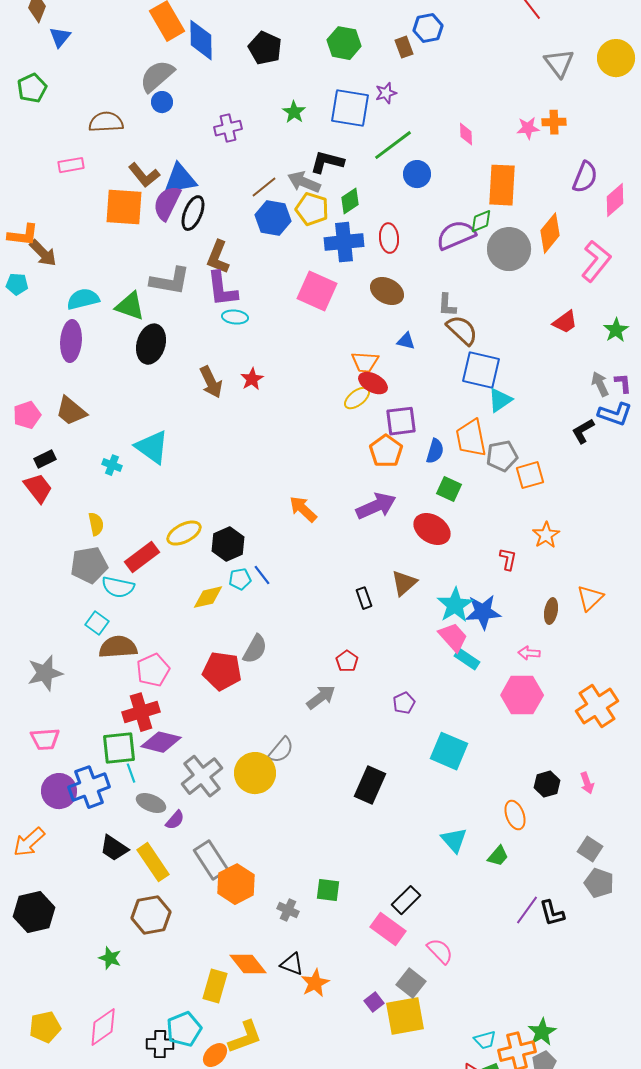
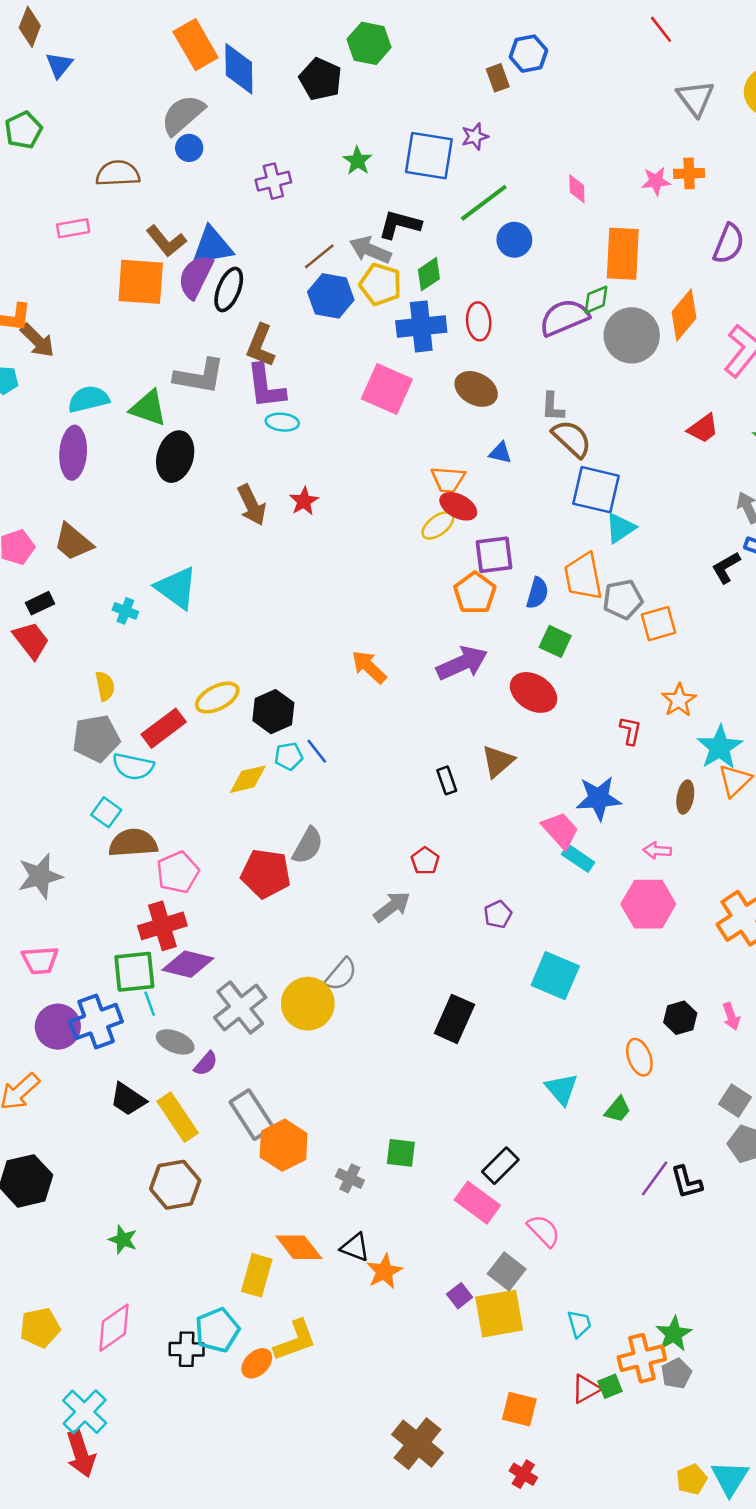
green hexagon: (344, 43) -> (369, 43), moved
cyan star: (455, 605) -> (720, 747), moved
cyan trapezoid: (485, 1040) -> (579, 1324), moved, turned -90

